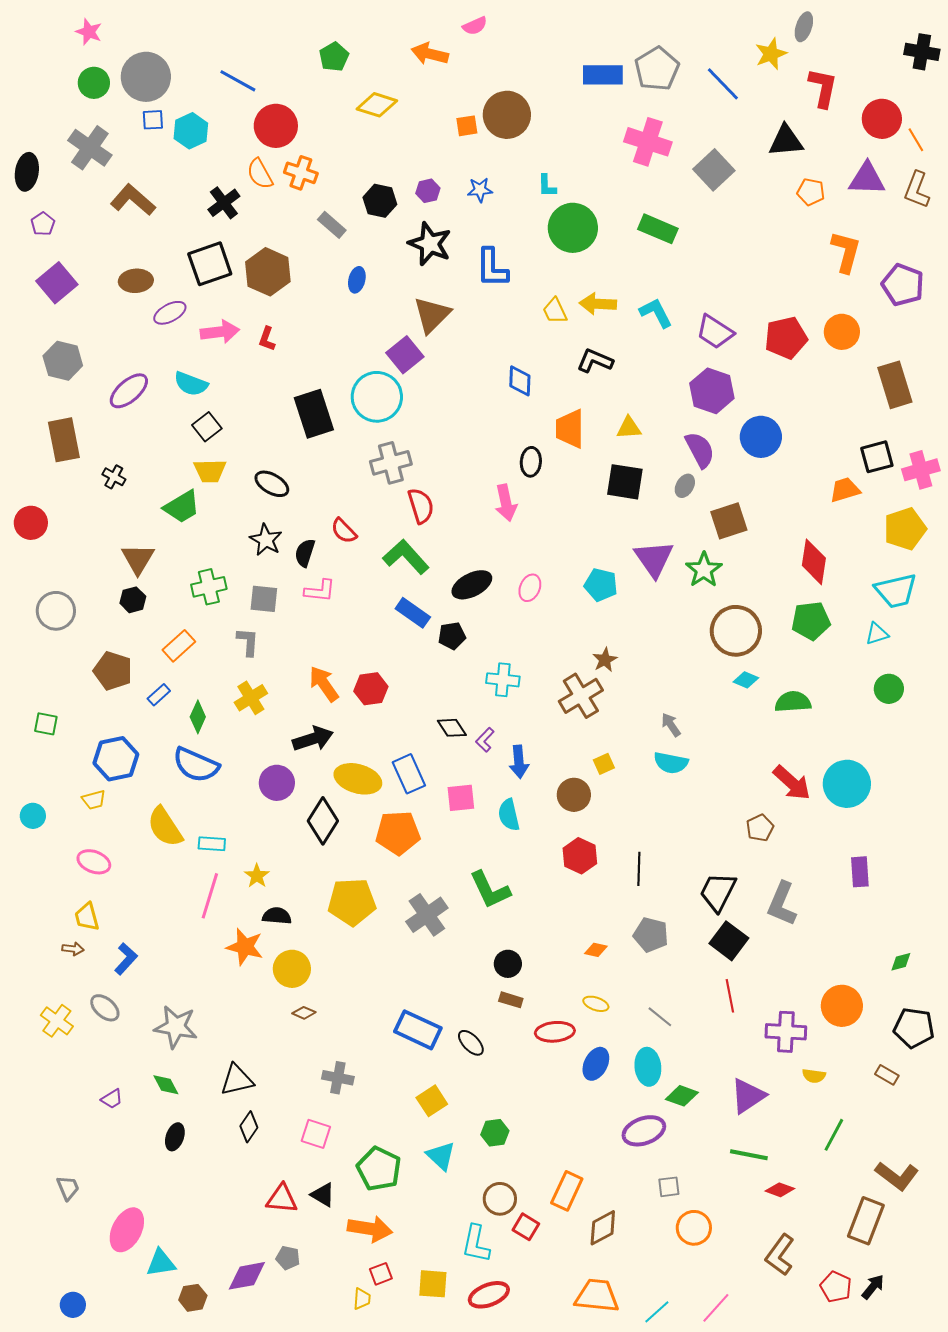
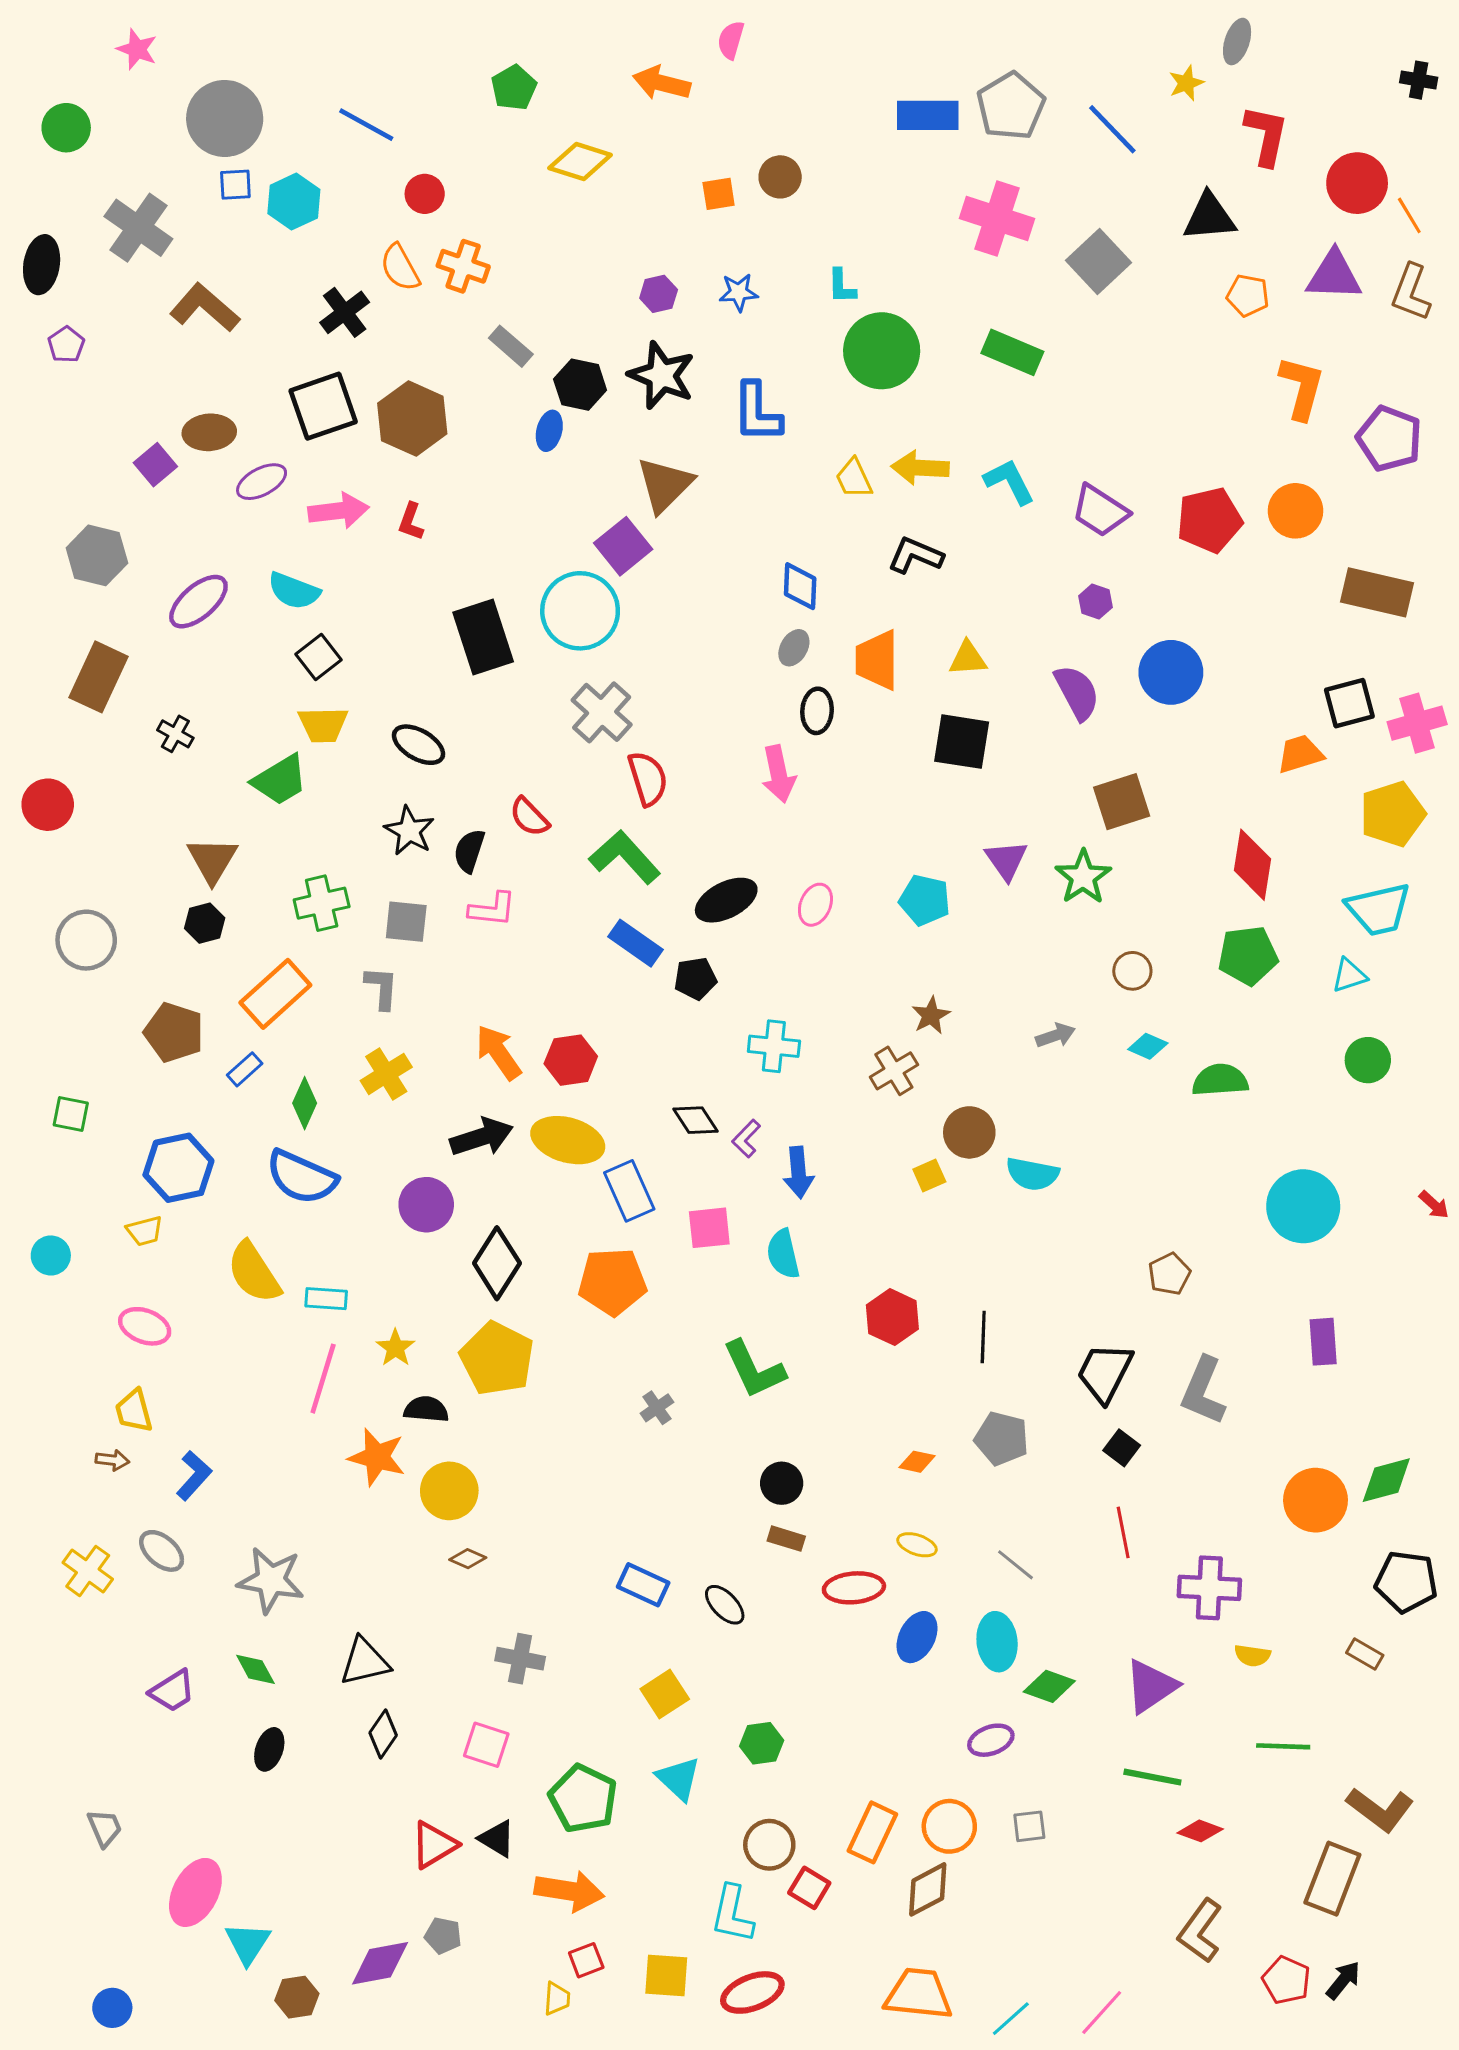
pink semicircle: (475, 26) -> (731, 40), turned 130
black cross: (922, 52) -> (1419, 80), size x0.7
yellow star: (771, 54) -> (1186, 83), size x0.7
green circle: (94, 83) -> (66, 128), moved
brown circle: (507, 115) -> (780, 177), size x0.6
red circle: (276, 126) -> (425, 194), size x0.6
black hexagon: (380, 201) -> (580, 385), moved
purple square: (57, 283) -> (155, 465), moved, size x0.7
brown rectangle: (895, 385) -> (1377, 592), turned -60
purple hexagon: (712, 391) -> (1095, 602), size x0.5
brown rectangle: (64, 440) -> (98, 677), turned 36
gray cross: (391, 463) -> (602, 712), turned -33
gray ellipse: (685, 486) -> (794, 648), moved
purple triangle: (654, 559) -> (1006, 860), size x0.7
brown circle: (736, 631) -> (1132, 971), size x0.5
orange rectangle: (179, 646) -> (275, 994), size x1.4
brown cross: (581, 696) -> (894, 1071), size x0.7
gray arrow: (671, 725) -> (1055, 1035), moved, turned 105
yellow ellipse: (358, 779) -> (568, 1140), moved
red arrow: (792, 783) -> (1434, 1205), moved, size x0.5
brown circle: (574, 795) -> (969, 1132), moved
yellow pentagon: (352, 902) -> (497, 1359), moved, turned 30
gray cross: (427, 915) -> (657, 1408), size x0.5
black square: (729, 941) -> (1122, 1448), size x0.6
green diamond: (901, 962) -> (1386, 1480), size x1.6
orange circle: (842, 1006) -> (1316, 1500), moved
blue rectangle: (418, 1030) -> (643, 1585), size x0.7
purple trapezoid: (112, 1099) -> (172, 1691), size x1.4
purple ellipse: (644, 1131) -> (991, 1740), size x0.7
green line: (834, 1135) -> (1283, 1746), turned 64
red triangle: (282, 1199) -> (434, 1845), turned -36
orange circle: (694, 1228) -> (949, 1826), moved
cyan triangle: (161, 1263) -> (248, 1943), turned -48

